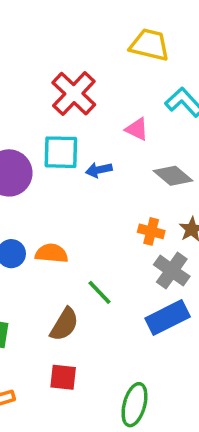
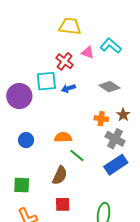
yellow trapezoid: (150, 45) -> (70, 26), moved
red cross: (74, 94) -> (65, 61), moved, size x0.7
pink triangle: (137, 129) -> (88, 53), moved
orange semicircle: (52, 253) -> (63, 137), moved

